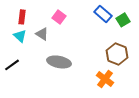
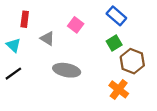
pink square: (59, 17) -> (76, 25), moved
green square: (123, 20) -> (114, 43), moved
cyan triangle: (20, 36) -> (13, 45), moved

